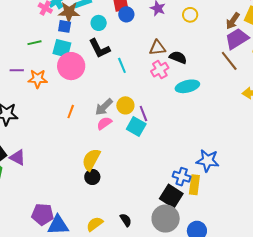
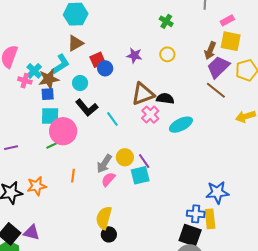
green line: (34, 43) -> (53, 145), moved
brown triangle: (157, 48) -> (143, 94), size x1.4
orange star: (38, 79) -> (37, 186), moved
cyan square: (136, 126) -> (140, 175), turned -30

